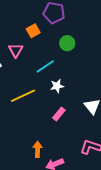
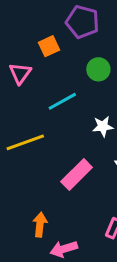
white star: (57, 86) -> (103, 126), moved
pink rectangle: (59, 114) -> (77, 174), size x1.5

